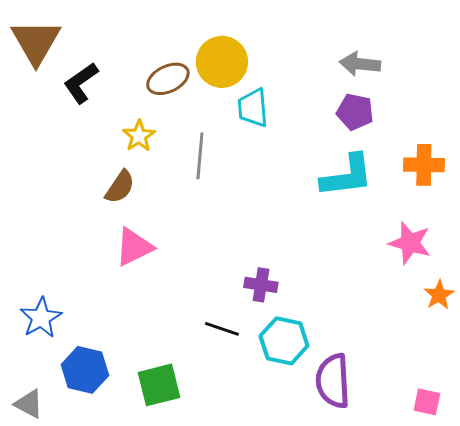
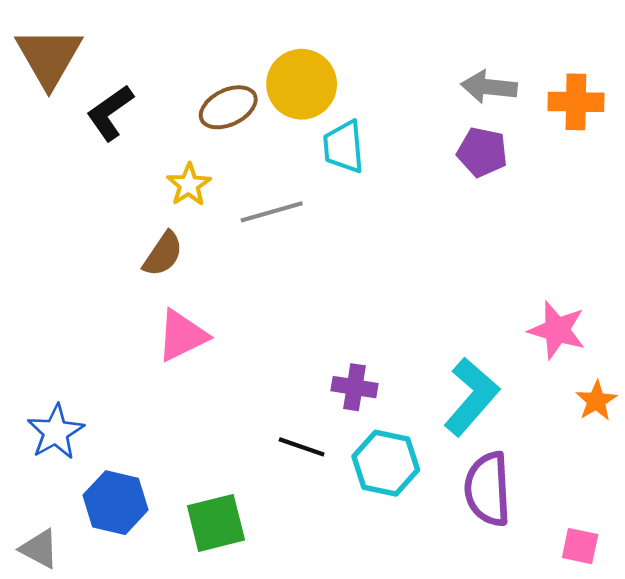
gray line: (200, 156) -> (272, 212), turned 69
orange cross: (424, 165) -> (576, 102), moved
cyan L-shape: (347, 176) -> (471, 397), moved, turned -42
purple semicircle: (333, 381) -> (488, 489), moved

